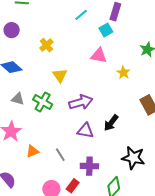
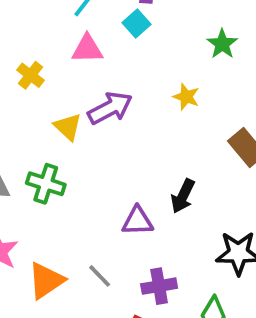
pink triangle: (99, 55) -> (87, 49), moved
purple arrow: (81, 102) -> (110, 108), moved
orange triangle: (32, 151) -> (46, 281), size x1.5

